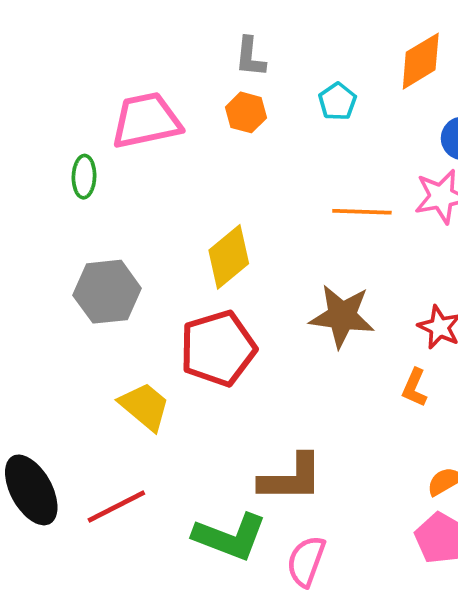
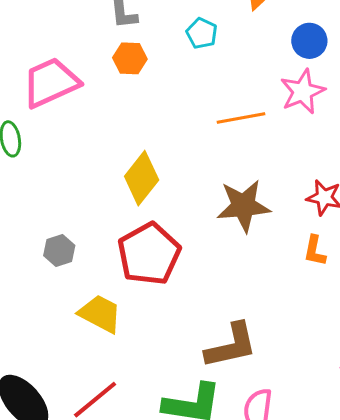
gray hexagon: (107, 292) -> (59, 250), moved, size x0.6

